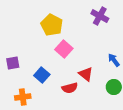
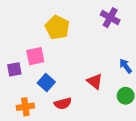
pink square: (64, 49) -> (35, 56), moved, turned 36
red semicircle: (70, 88) -> (63, 103), moved

